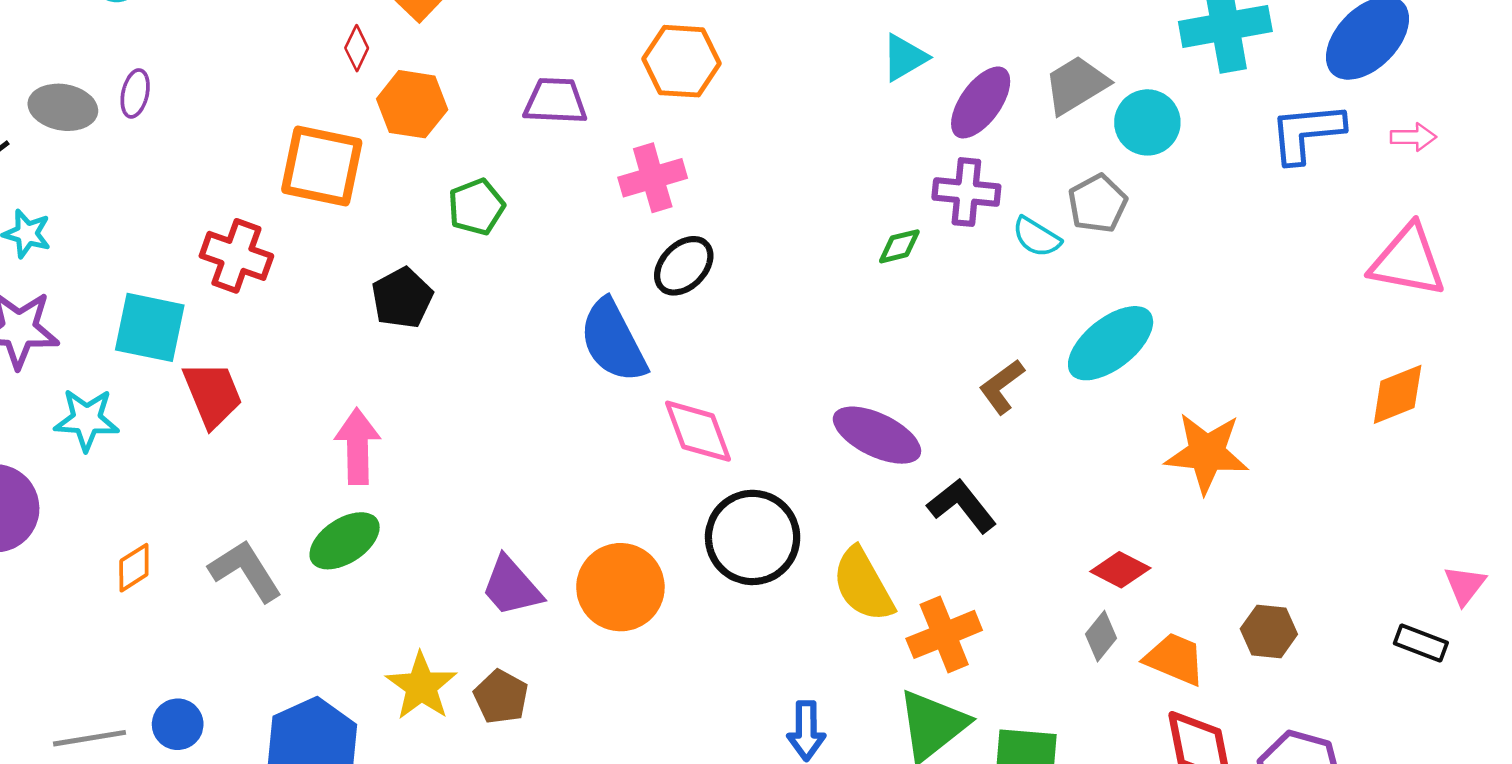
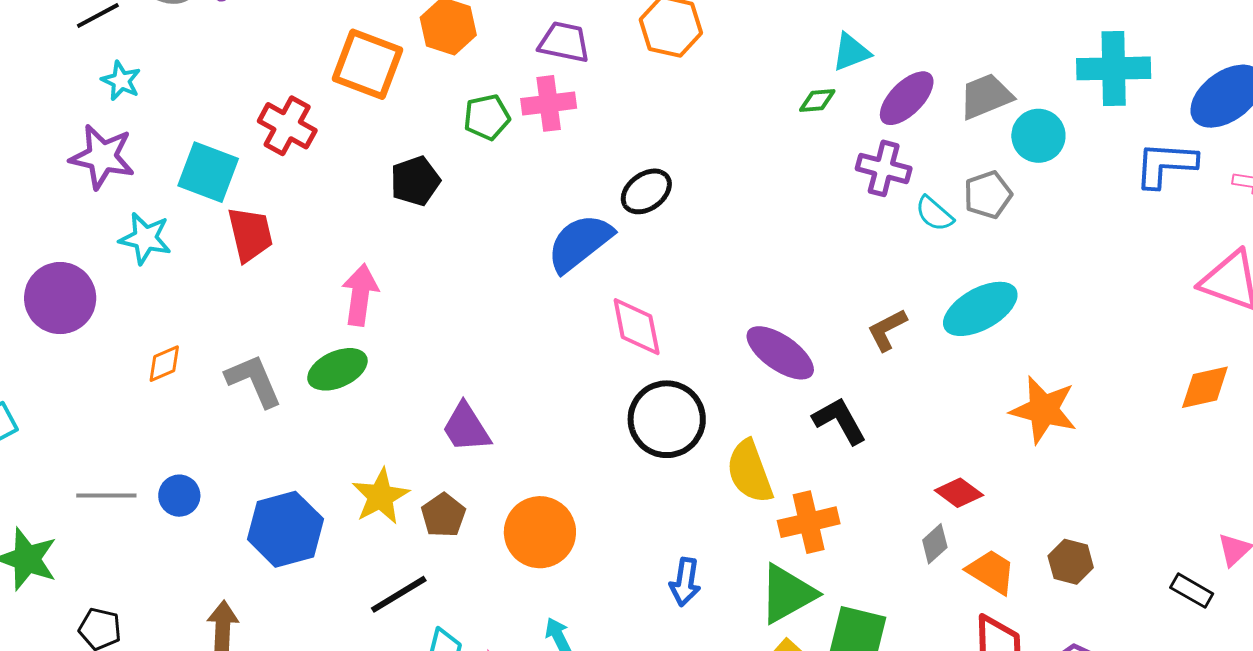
pink cross: (653, 178) -> (549, 103), moved
green diamond: (899, 246) -> (817, 101), moved
blue semicircle: (613, 341) -> (580, 243), turned 70
orange circle: (620, 587) -> (540, 532), moved

